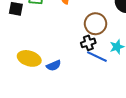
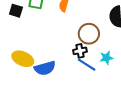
blue semicircle: (54, 66) -> (45, 68), size x1.5

